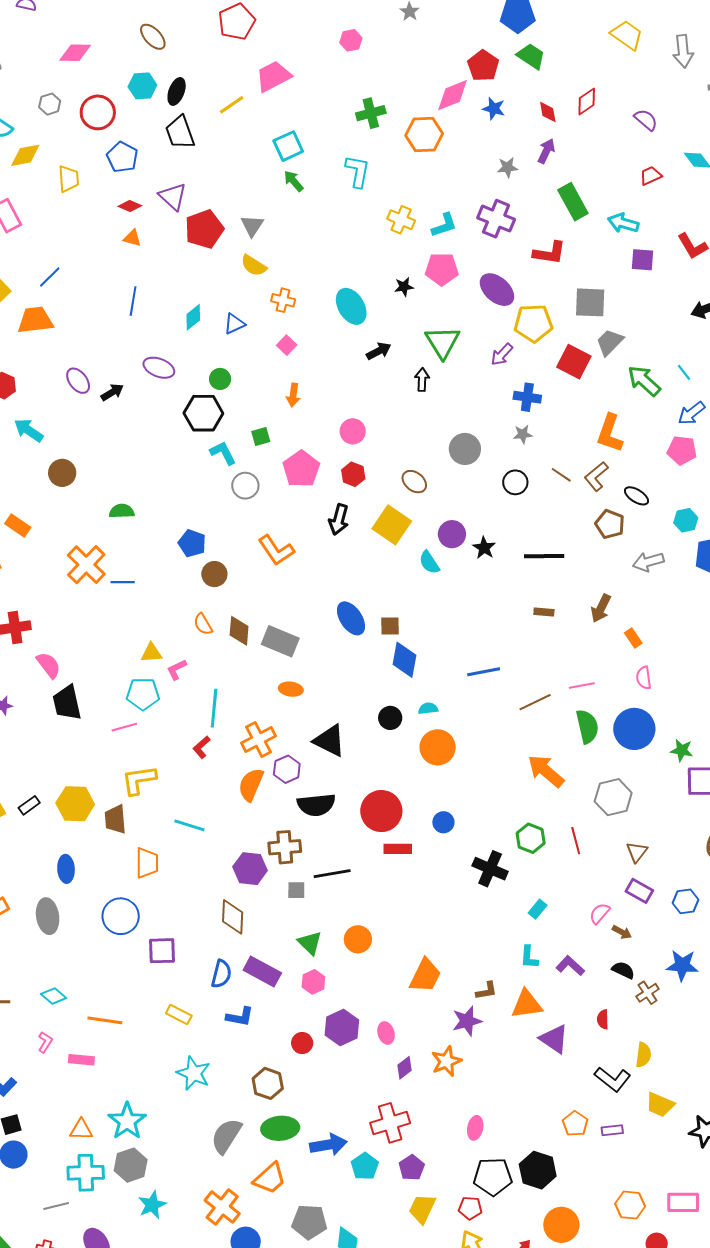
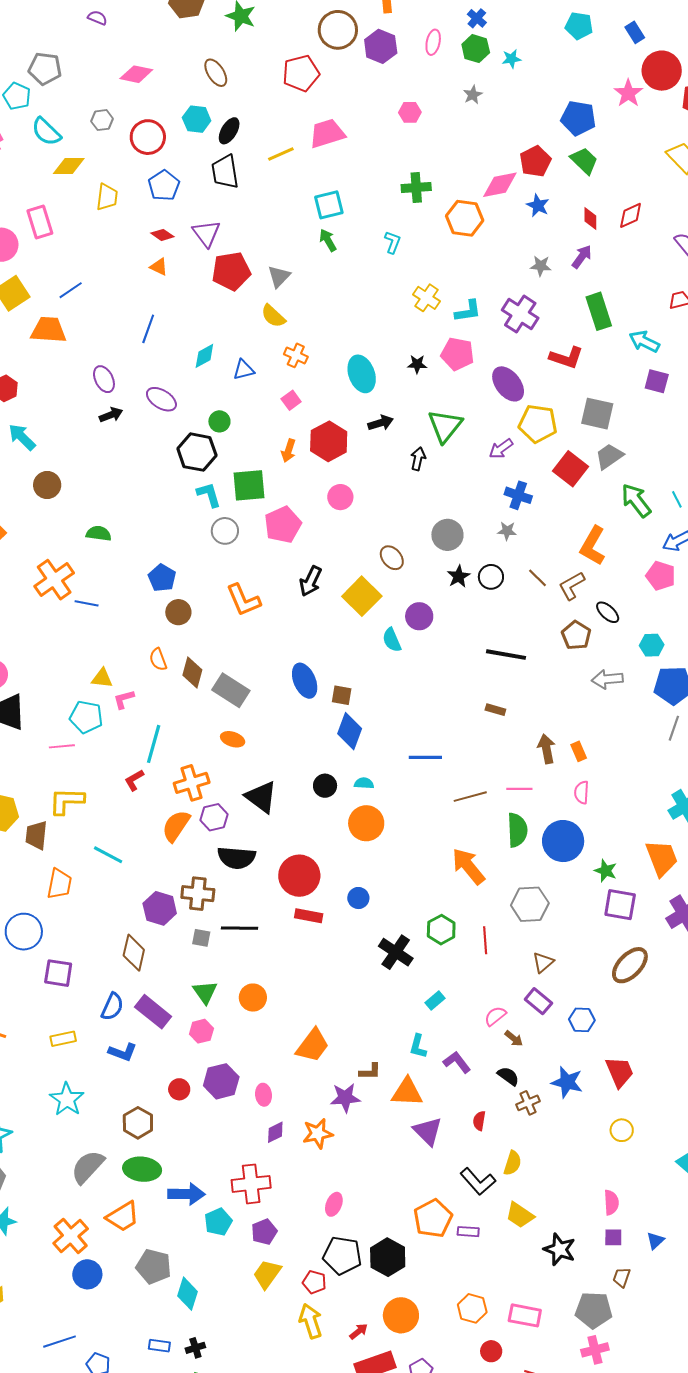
cyan L-shape: (358, 171) -> (392, 242), size x0.7
purple ellipse: (78, 381) -> (104, 379), moved
green square: (261, 436) -> (249, 485), size x1.8
red hexagon: (353, 474) -> (329, 441), moved, size x1.6
black star: (484, 548) -> (459, 576), moved
brown arrow: (601, 608) -> (547, 749), moved, turned 132
yellow rectangle: (179, 1015) -> (63, 1039), turned -50
orange pentagon: (575, 1124) -> (433, 1218), size x1.5

